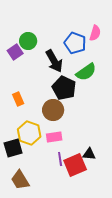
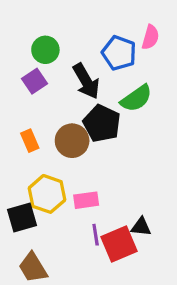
purple square: (15, 52) -> (34, 81), moved
brown circle: (53, 110) -> (72, 141), moved

